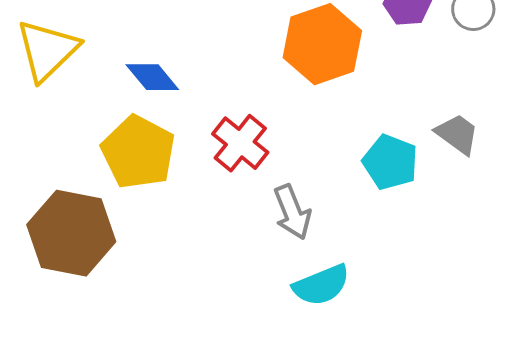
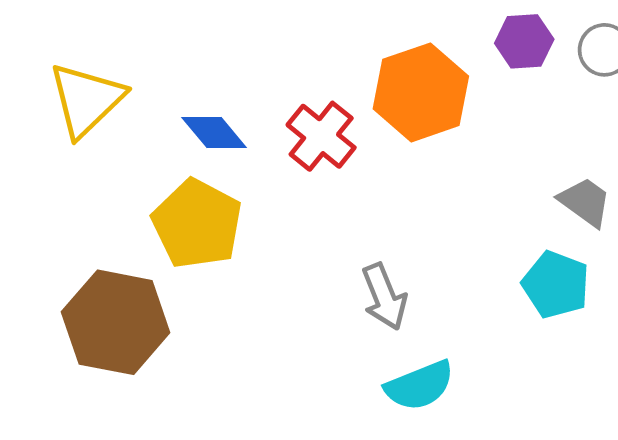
red cross: (240, 143) -> (321, 136), moved
cyan pentagon: (390, 162) -> (556, 285), moved

